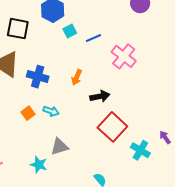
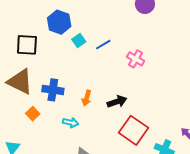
pink cross: (124, 56) -> (136, 59), size x0.7
orange arrow: (77, 77) -> (87, 98), moved
orange square: (28, 113) -> (33, 114), moved

